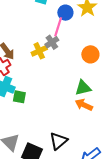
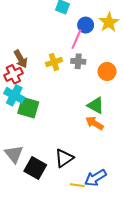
gray cross: (52, 42) -> (78, 61), moved, turned 32
green triangle: (83, 88) -> (96, 105), turned 36
green square: (19, 97) -> (28, 108), size x1.5

